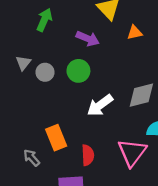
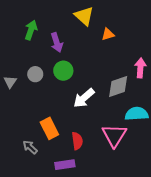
purple arrow: (88, 39) -> (57, 43), moved, turned 54
gray triangle: (23, 63) -> (10, 82), moved

